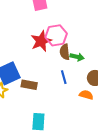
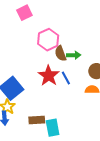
red star: (41, 41) -> (49, 76), moved
brown rectangle: (29, 85) -> (37, 120), moved

